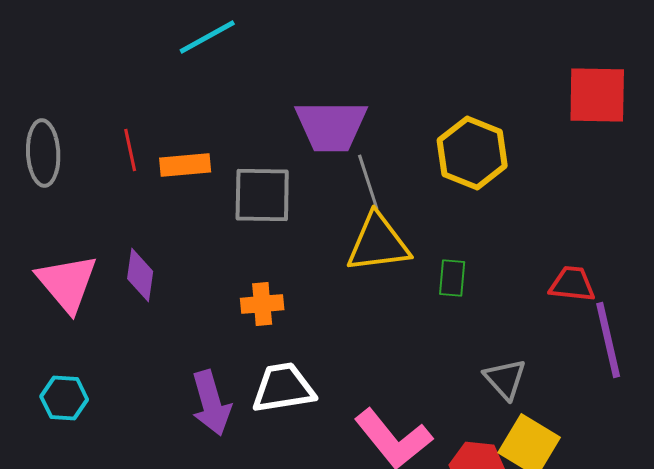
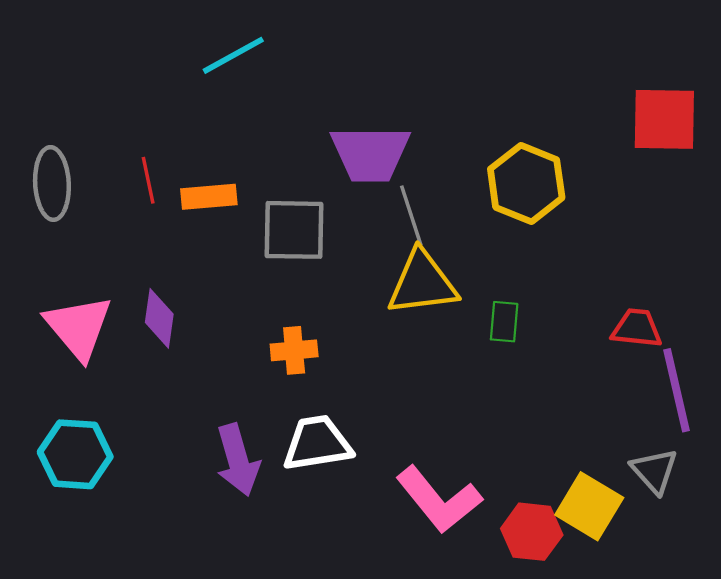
gray triangle: (505, 379) -> (654, 471), moved
cyan hexagon: (64, 398) -> (75, 454), size x1.4

